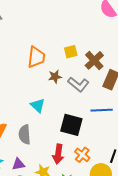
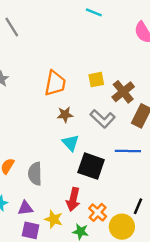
brown star: (55, 77) -> (65, 115), moved
cyan triangle: (38, 105) -> (70, 143), moved
orange cross: (82, 155) -> (98, 212), moved

